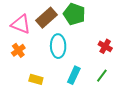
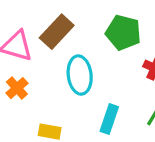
green pentagon: (74, 14) -> (123, 33), moved

